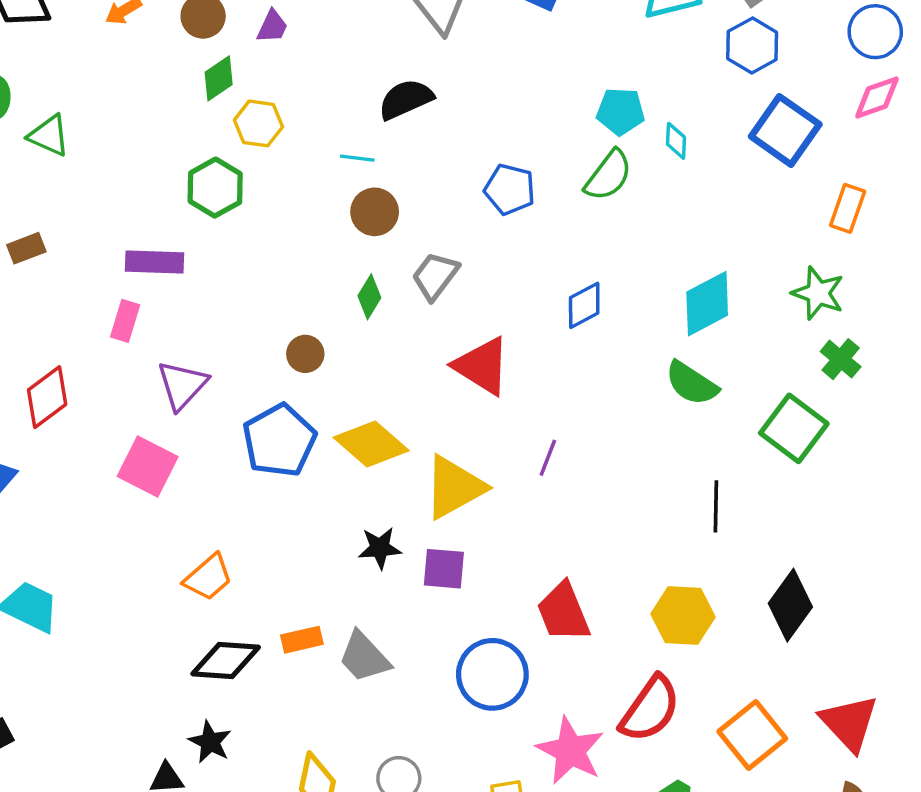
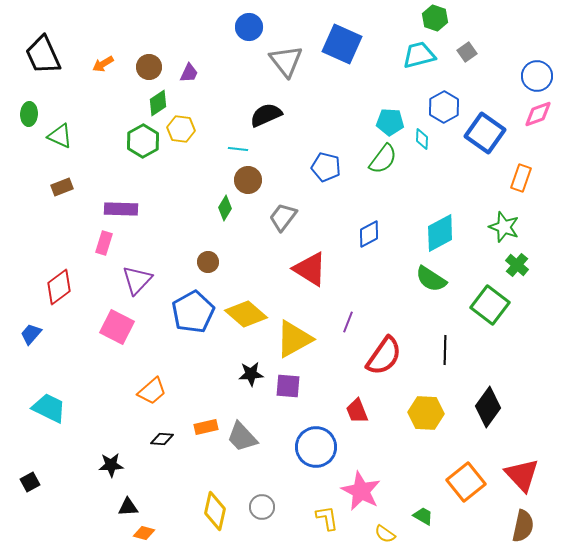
blue hexagon: (752, 46) -> (444, 107), moved
green hexagon: (215, 188) -> (143, 141), moved
brown rectangle: (26, 248) -> (62, 187), moved
green diamond: (369, 297) -> (225, 208), moved
red trapezoid: (563, 612) -> (357, 411), size x0.7
black diamond: (226, 661) -> (162, 439), size x0.6
red semicircle: (650, 709) -> (384, 356), moved
black star: (210, 742) -> (111, 465), moved, turned -30

